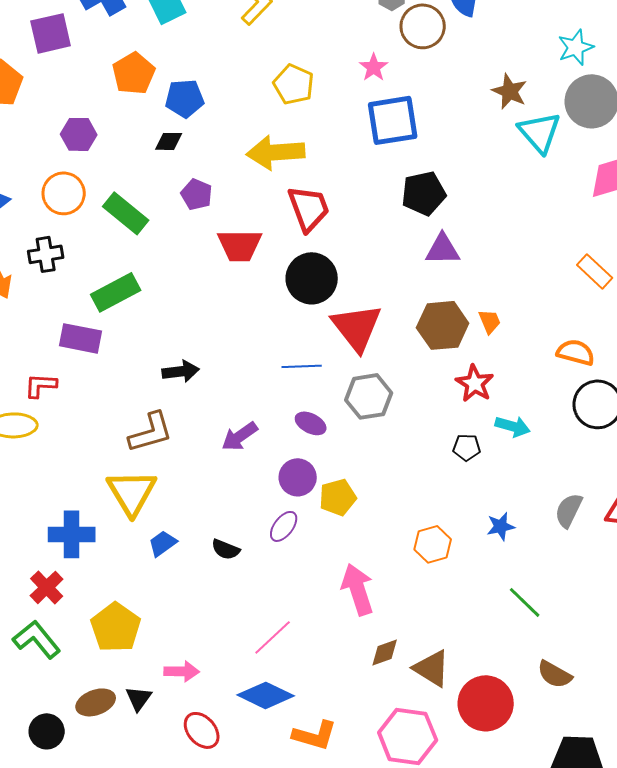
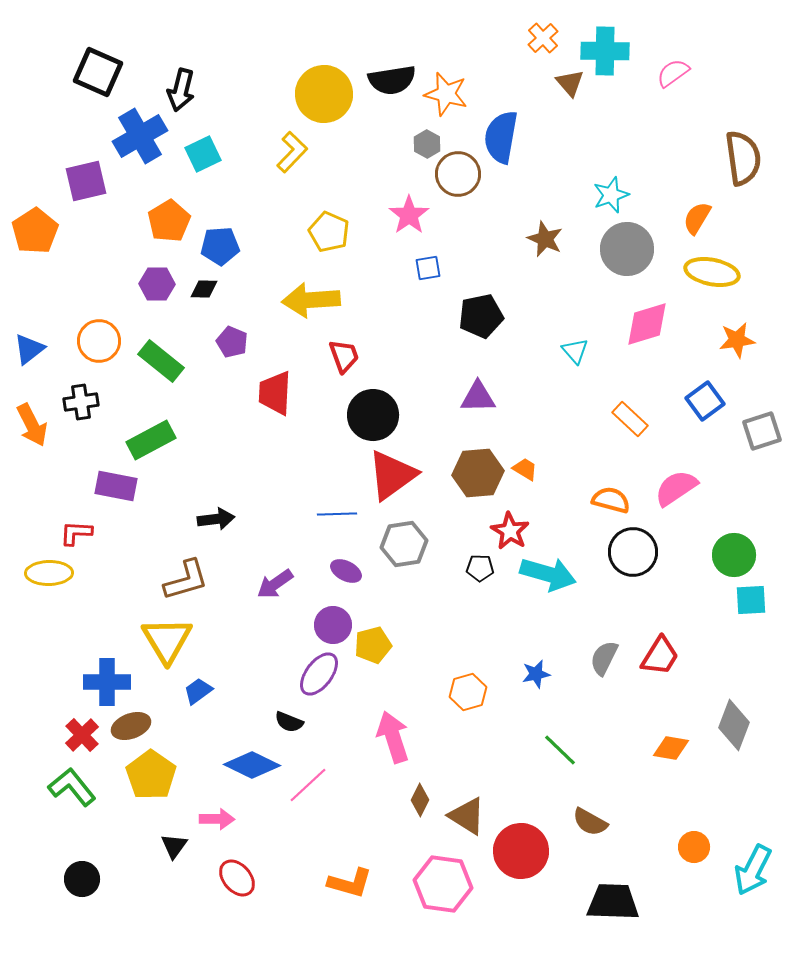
pink star: (374, 67) -> (409, 215), size x1.4
blue square: (393, 120) -> (428, 268), size x0.5
cyan triangle: (540, 132) -> (575, 351), moved, size x0.6
purple hexagon: (79, 134) -> (157, 284), moved
black pentagon: (424, 193) -> (481, 316), moved
red trapezoid: (309, 208) -> (344, 356), size x0.7
red trapezoid: (240, 245) -> (275, 393), turned 93
black circle: (312, 278) -> (373, 415), moved
orange trapezoid: (490, 321) -> (525, 469), turned -36
red triangle: (357, 327) -> (392, 475), turned 32
cyan arrow: (513, 426) -> (548, 574), size x1.6
black pentagon: (467, 447) -> (480, 568), moved
purple ellipse: (284, 526) -> (319, 674), size x1.4
black semicircle: (226, 549) -> (289, 722), moved
brown diamond: (385, 652) -> (420, 800), turned -44
blue diamond: (266, 695) -> (252, 765), moved
brown ellipse: (96, 702) -> (131, 726), moved

